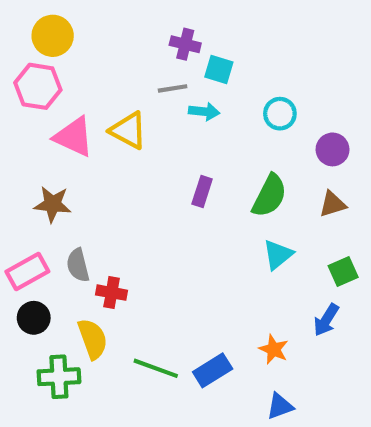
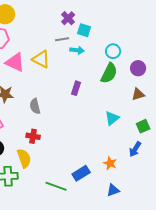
purple cross: (185, 44) -> (68, 18), turned 32
green semicircle: (269, 196) -> (109, 73), moved
gray semicircle: (78, 265) -> (35, 106), moved
green line: (156, 368) -> (56, 186), moved

